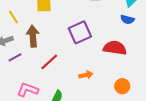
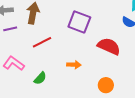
purple square: (80, 32) -> (79, 22), turned 30

